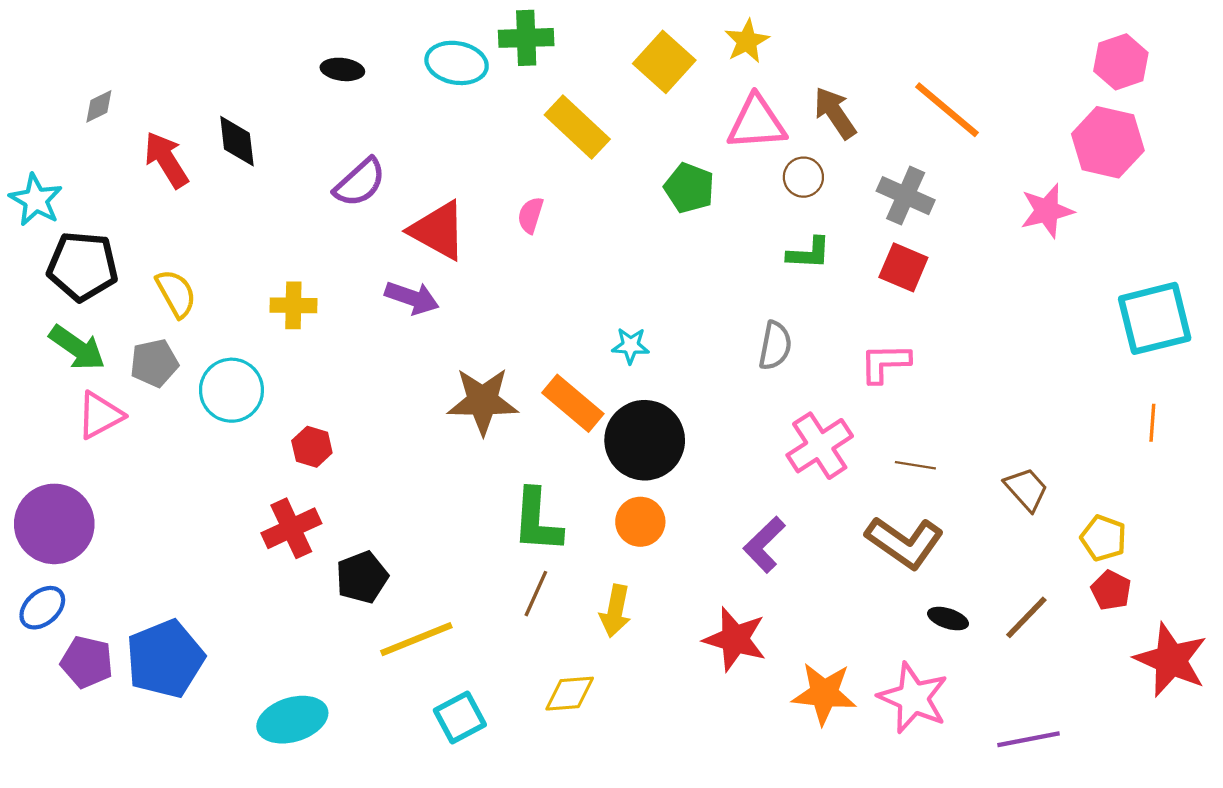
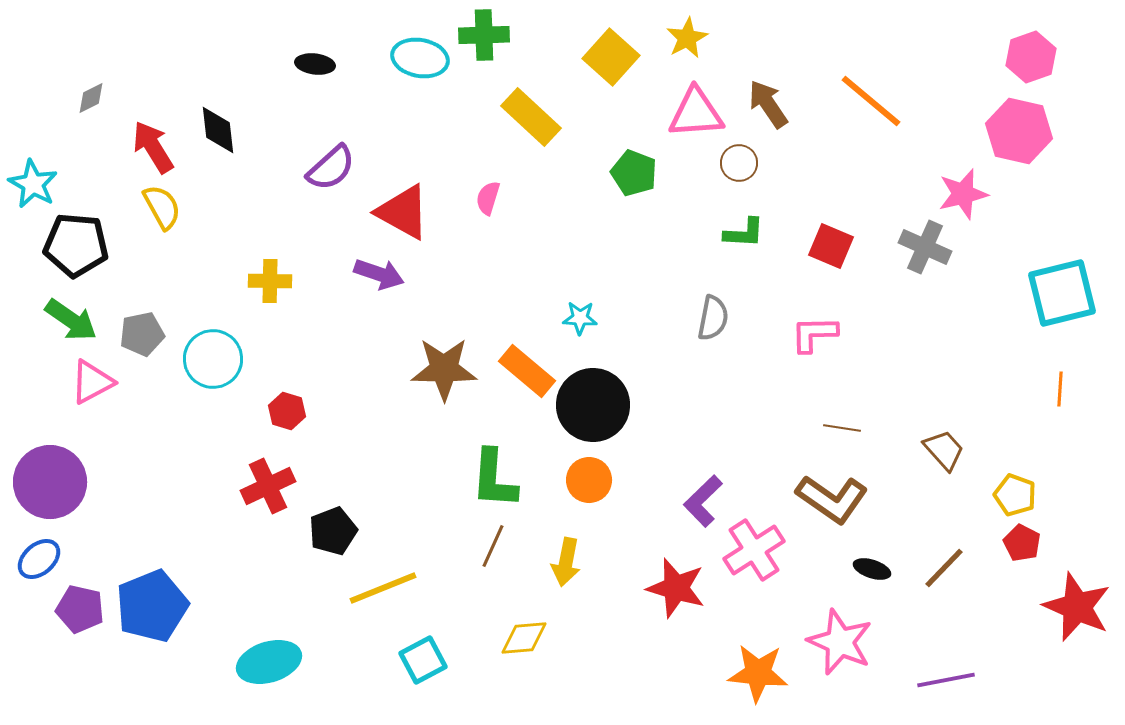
gray cross: (906, 196) -> (925, 247), moved
yellow semicircle: (176, 293) -> (162, 207), moved
pink cross: (820, 446) -> (754, 550), moved
orange star: (824, 694) -> (758, 673), moved

